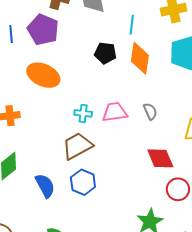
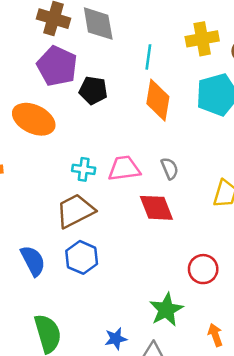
purple pentagon: (43, 30) -> (57, 66), moved
black pentagon: (105, 53) -> (93, 90), moved
red diamond: (160, 158) -> (156, 208), moved

